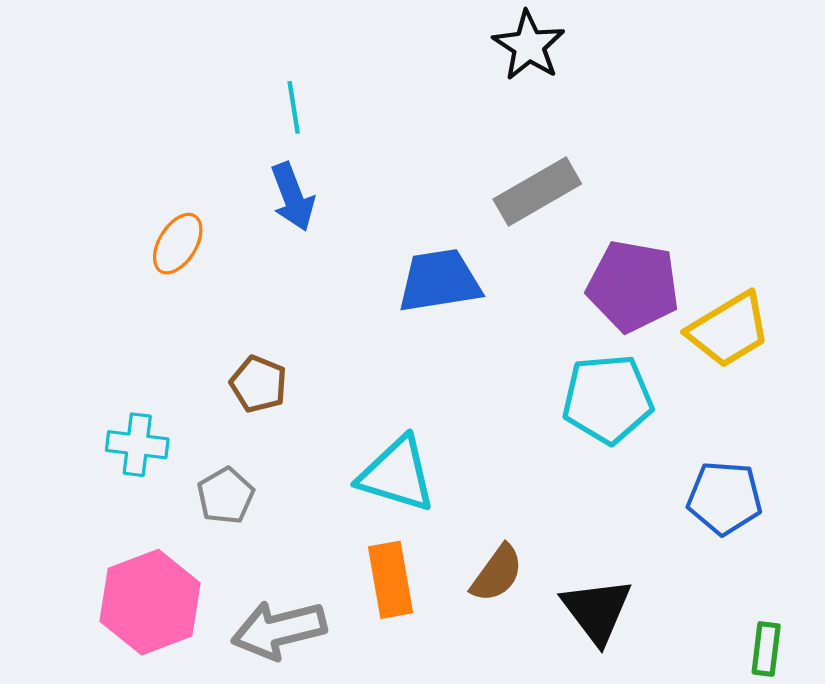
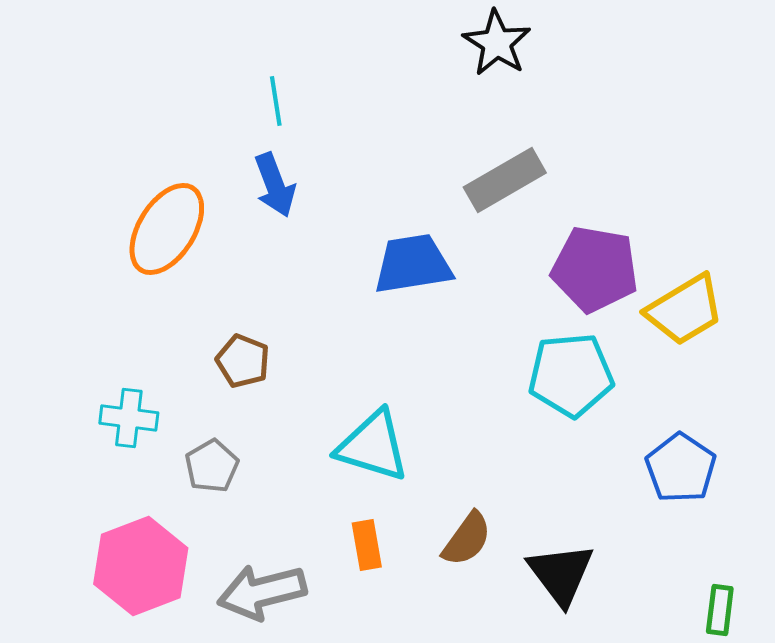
orange ellipse: (178, 244) -> (167, 229), size x1.6
blue pentagon: (725, 498) -> (681, 468), turned 30
orange rectangle: (390, 580) -> (367, 545), size x0.7

